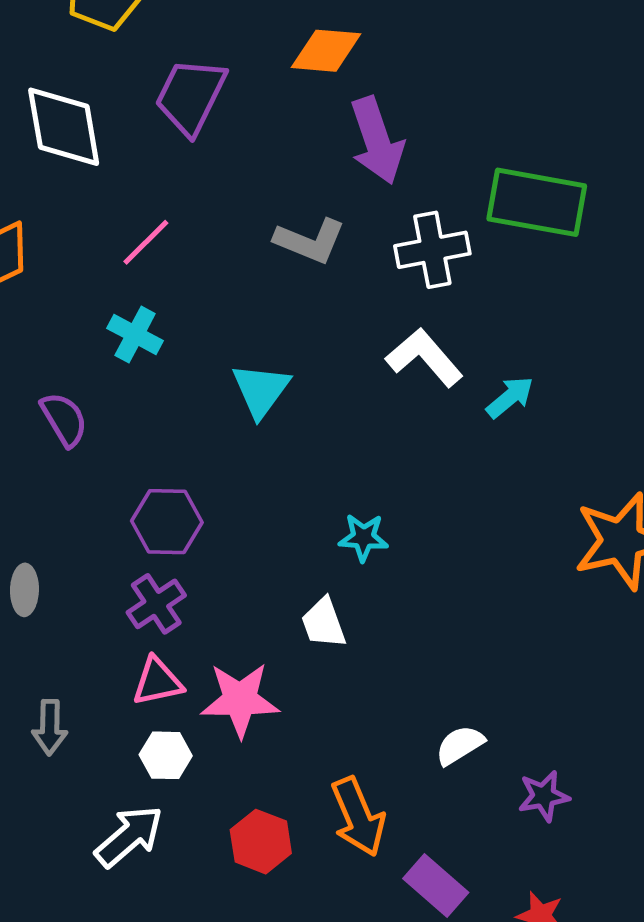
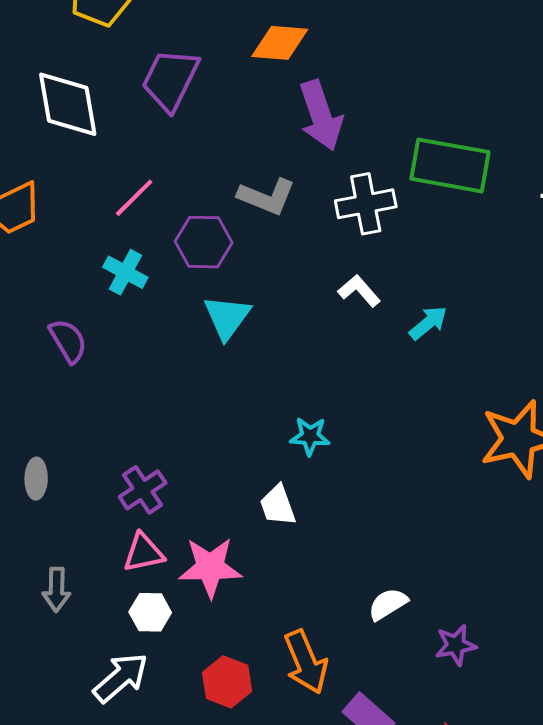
white L-shape: (424, 357) -> (359, 291), size x0.7
purple hexagon: (167, 522) -> (204, 242), moved

